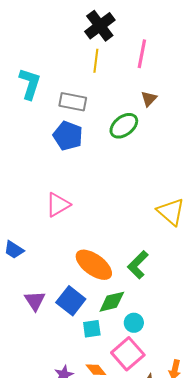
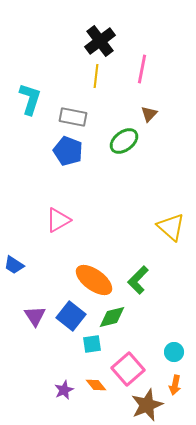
cyan circle: (134, 323) -> (174, 352), moved

